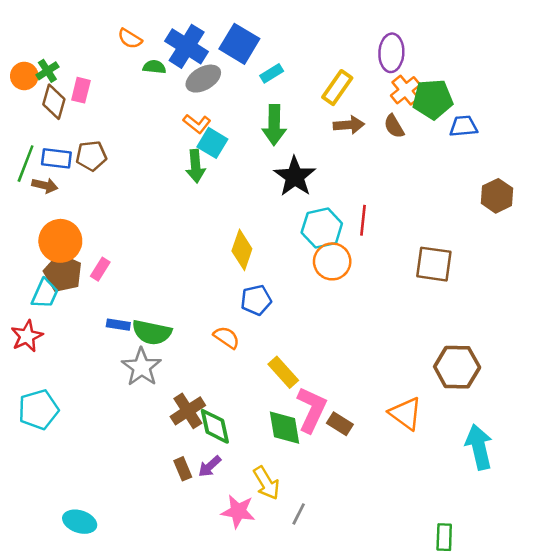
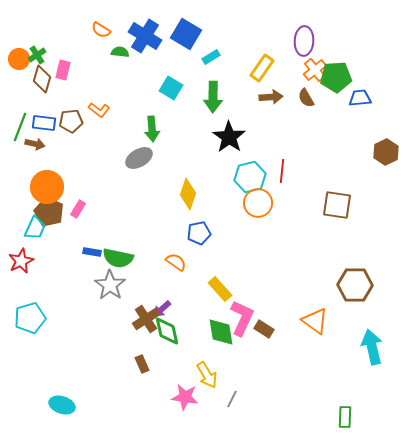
gray ellipse: (203, 79) -> (139, 158), moved
orange L-shape: (197, 124) -> (99, 110), moved
cyan square: (212, 143) -> (171, 88), moved
purple arrow: (210, 466) -> (162, 309), moved

